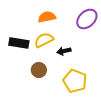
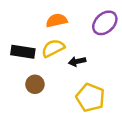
brown circle: (39, 70) -> (35, 84), moved

